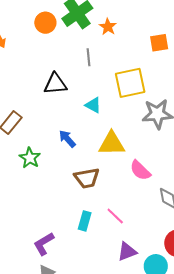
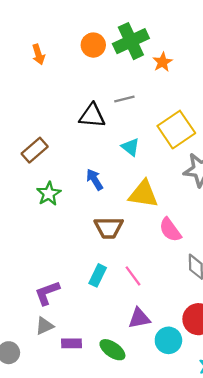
gray line: (88, 57) -> (124, 99), moved, turned 72
yellow square: (130, 83) -> (176, 130), turned -32

